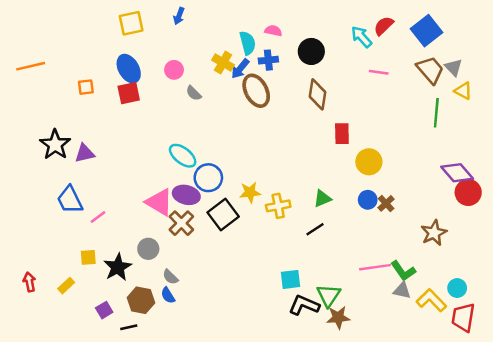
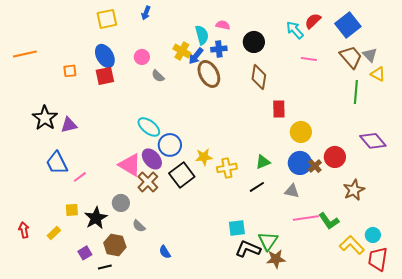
red circle: (468, 192) -> (335, 157), moved
purple ellipse: (186, 195) -> (152, 159), turned 35
blue circle: (368, 200) -> (300, 163), size x1.5
gray triangle: (402, 290) -> (292, 191), moved
blue semicircle: (168, 295) -> (165, 252), moved

